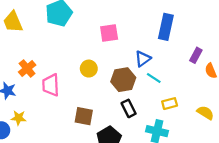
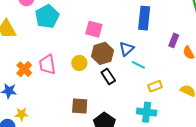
pink square: (109, 33) -> (94, 29), turned 30
brown hexagon: (123, 80) -> (103, 53), moved
pink trapezoid: (51, 85) -> (47, 65), moved
black rectangle: (129, 108) -> (108, 76), moved

